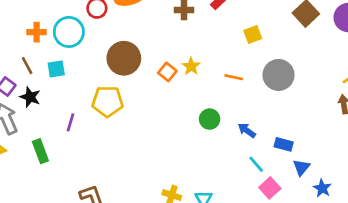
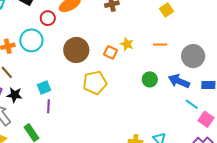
cyan square: (56, 69) -> (44, 88), moved
gray circle: (279, 75) -> (193, 56), moved
yellow pentagon: (108, 101) -> (95, 83), moved
blue arrow: (247, 130) -> (179, 81), size x1.5

